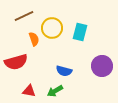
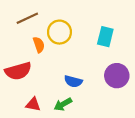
cyan rectangle: (80, 32) -> (105, 37), moved

